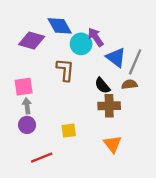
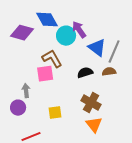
brown L-shape: (65, 70) -> (52, 59), turned -35
black semicircle: (102, 86) -> (85, 73), turned 112
pink square: (24, 87) -> (45, 74), moved
gray arrow: (27, 106) -> (26, 91), moved
brown cross: (109, 106) -> (91, 103), moved, turned 30

